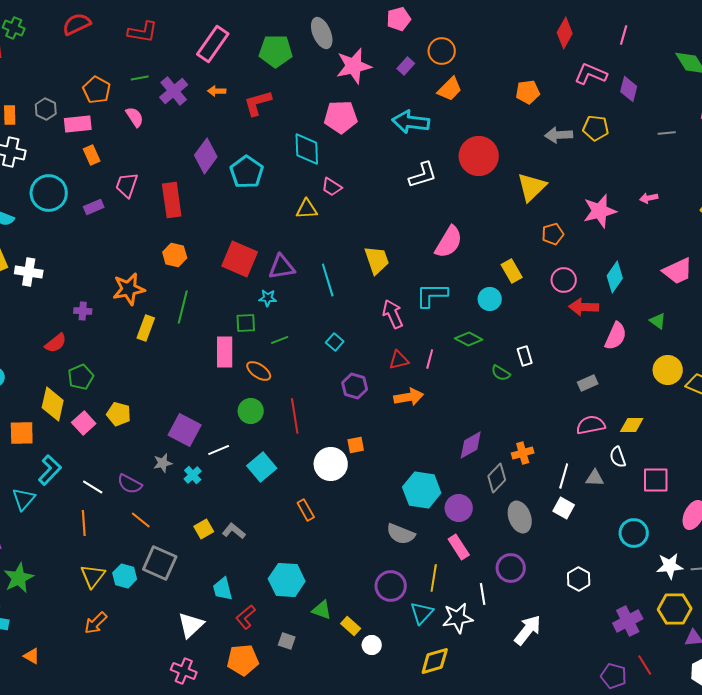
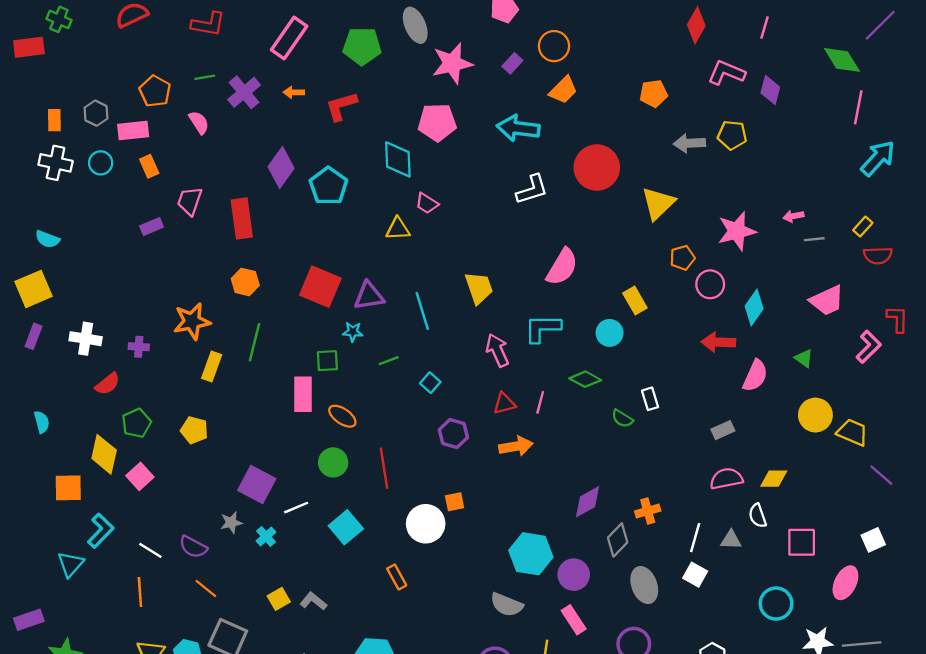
gray line: (667, 133) -> (814, 239), moved
cyan circle: (49, 193) -> (101, 163), moved, size x0.6
white cross: (29, 272) -> (86, 339), moved
pink circle: (564, 280) -> (710, 284), moved
green line: (280, 340) -> (389, 361), moved
yellow pentagon: (119, 414) -> (194, 430), moved

